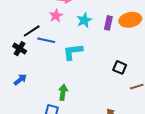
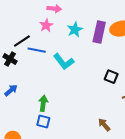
purple rectangle: (108, 23) -> (99, 32), size x1.5
cyan L-shape: (73, 52) -> (64, 62), turned -120
green arrow: (63, 92) -> (43, 103), moved

